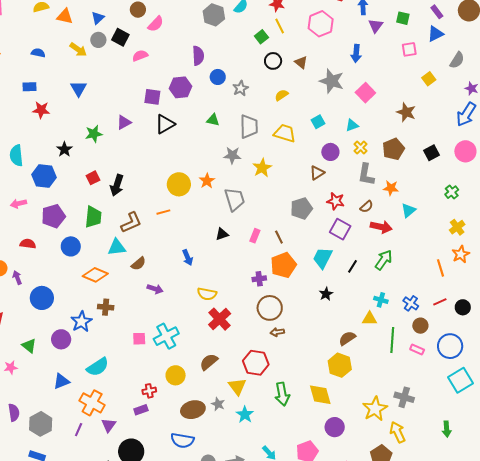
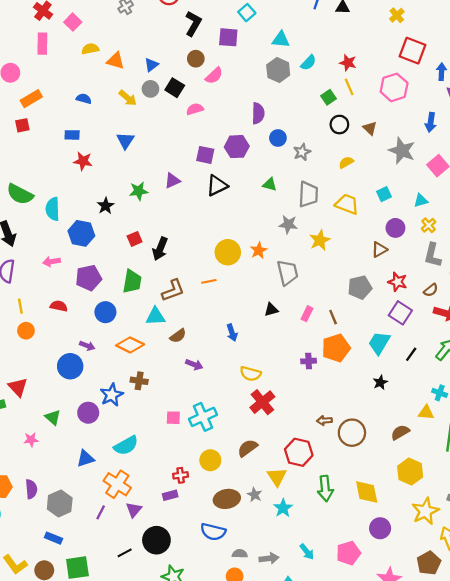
purple arrow: (17, 278) -> (87, 346), moved, turned 128
brown circle: (270, 308) -> (352, 433), moved
yellow hexagon: (340, 365) -> (410, 472), moved

